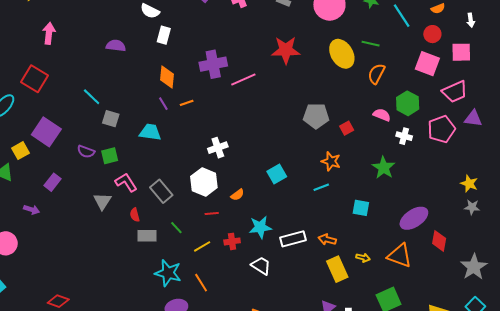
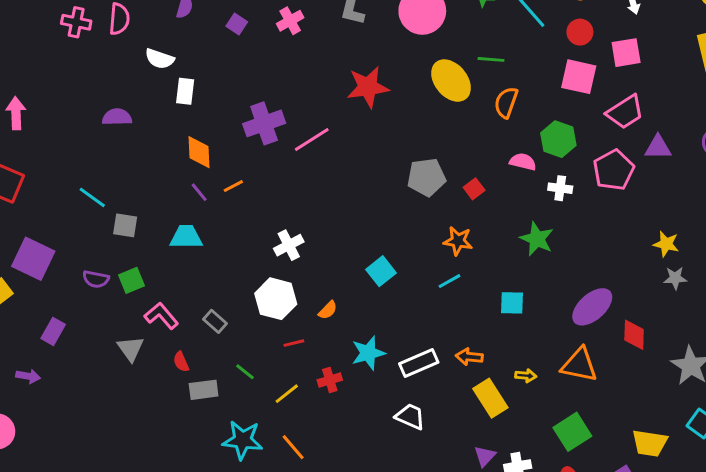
gray rectangle: (161, 191) -> (215, 321), size x0.7
white trapezoid: (261, 266) -> (410, 417), moved

